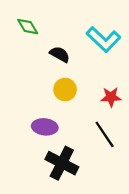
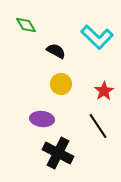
red star: (111, 97) -> (104, 91), turned -30

